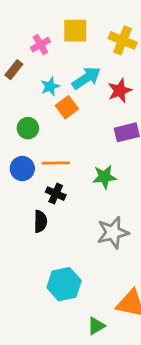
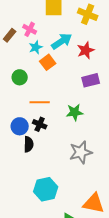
pink cross: (40, 45) -> (30, 29), moved, turned -32
blue circle: (22, 169) -> (20, 126), moved

